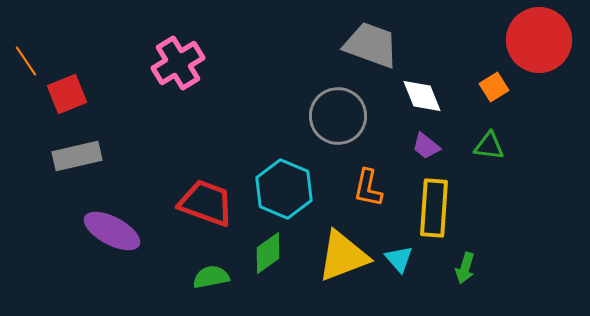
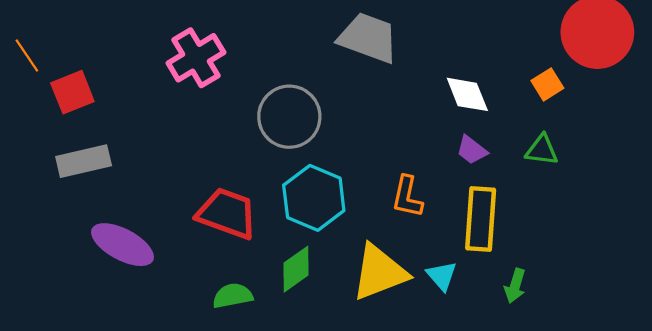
gray trapezoid: (371, 45) -> (368, 38), moved
gray circle: (338, 116) -> (289, 117), moved

